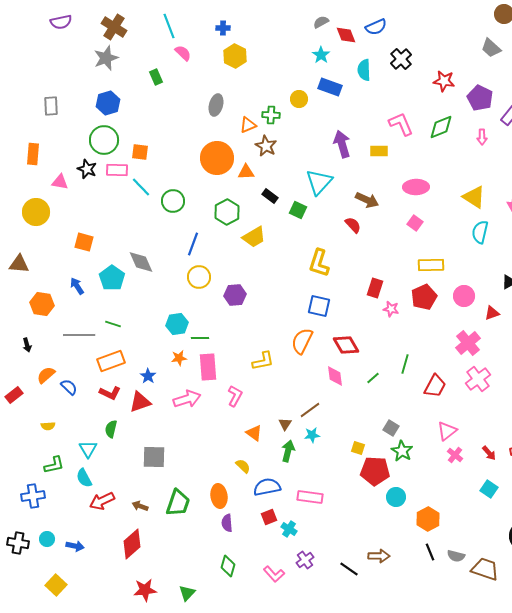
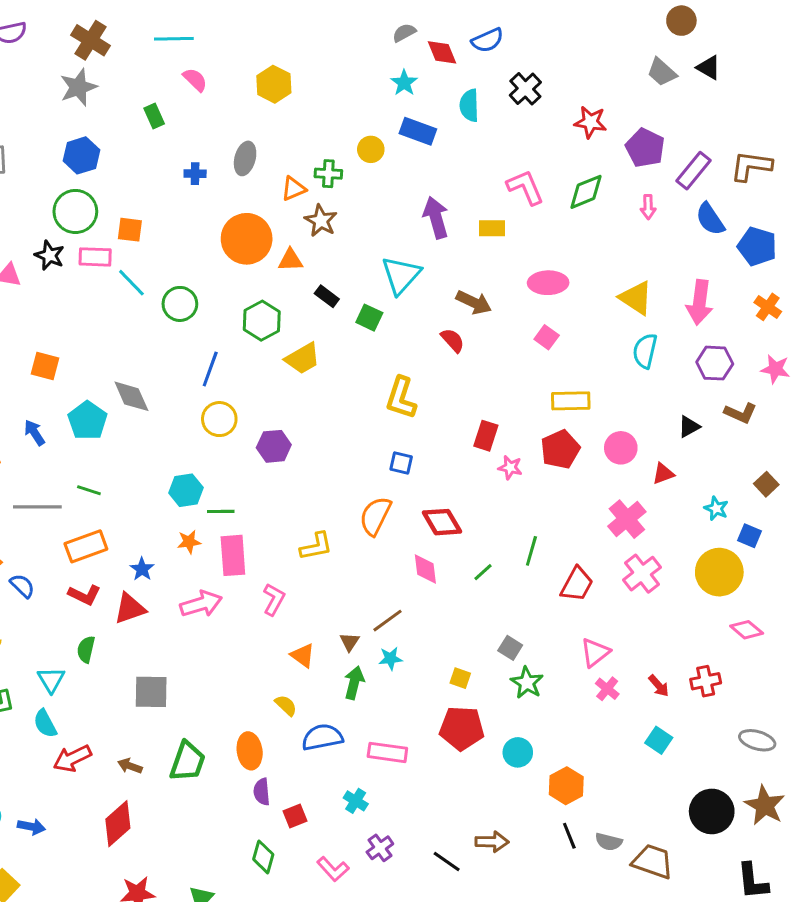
cyan line: (169, 26) -> (174, 39), turned -70
blue cross: (223, 28) -> (195, 174), moved
blue square: (319, 306) -> (401, 463), size x0.7
red pentagon: (375, 471) -> (462, 728), moved
red square: (269, 517) -> (295, 816), moved

